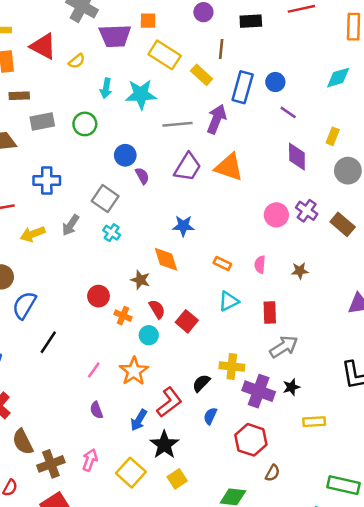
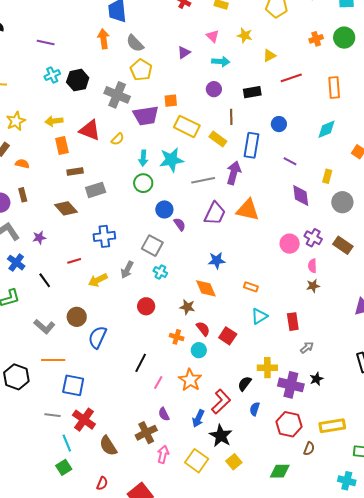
blue circle: (275, 82) -> (279, 124), moved
green circle: (85, 124) -> (143, 183), moved
pink semicircle: (260, 265) -> (312, 266), moved
red circle: (99, 296) -> (146, 306), moved
black line: (48, 342) -> (141, 363), moved
gray arrow: (284, 347) -> (307, 348), size x0.6
yellow rectangle: (314, 422) -> (332, 426), moved, size x1.4
brown cross: (51, 464) -> (146, 433), moved

